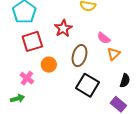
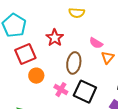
orange circle: (49, 65) -> (36, 76), moved
pink cross: (27, 78) -> (61, 90), moved

